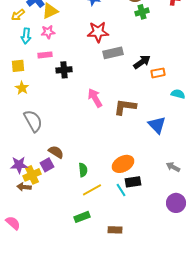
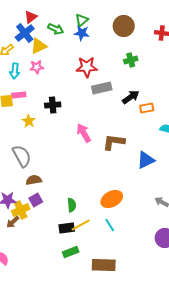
green cross: (142, 12) -> (131, 60), moved
pink rectangle: (45, 55) -> (19, 95), moved
yellow star: (22, 88) -> (29, 121), moved
blue triangle: (157, 125) -> (146, 160), turned 48
brown semicircle: (56, 152) -> (34, 180), moved, turned -42
black rectangle: (133, 182) -> (67, 228), moved
brown arrow: (24, 187) -> (13, 222), turned -48
brown rectangle: (115, 230) -> (104, 265), size x1.6

